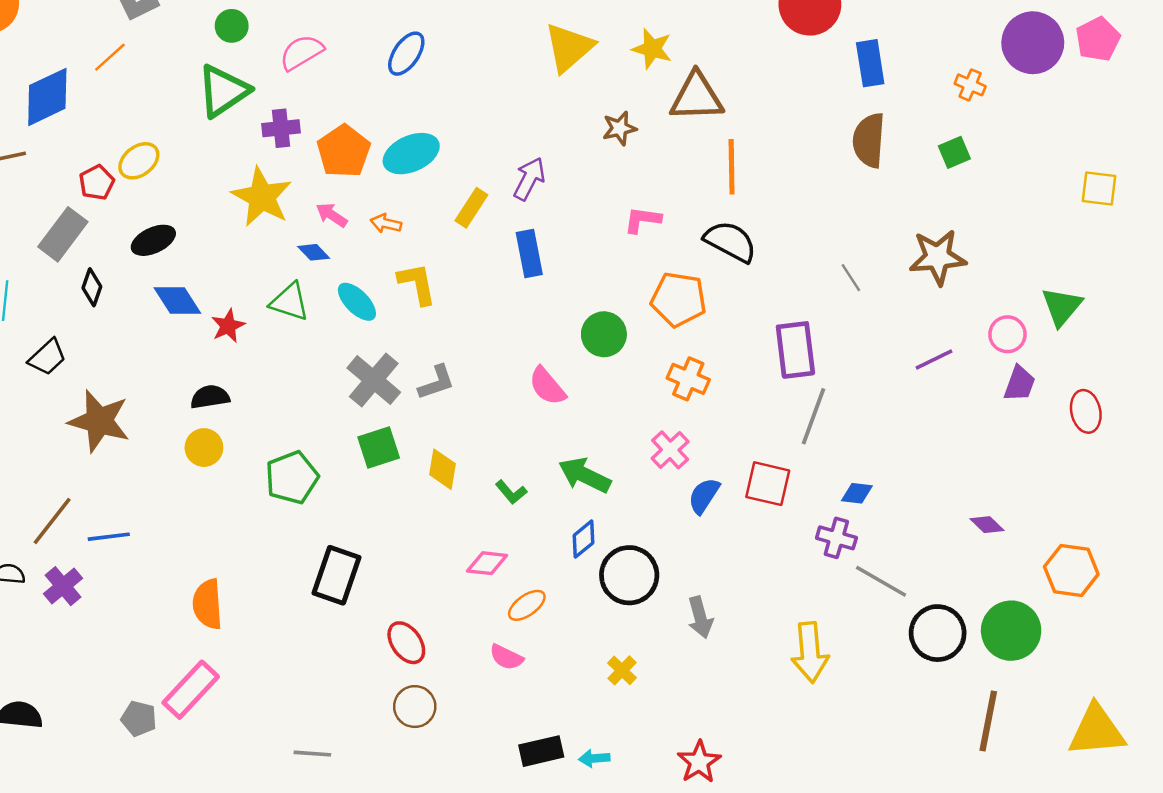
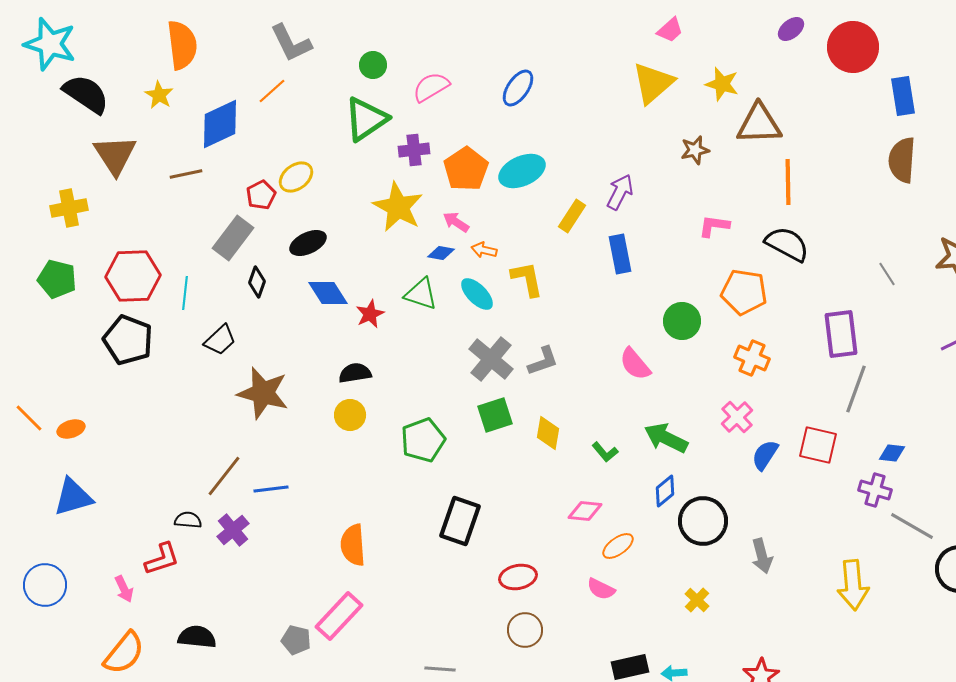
orange arrow: (386, 223) -> (484, 250), moved
blue diamond: (314, 252) -> (441, 253), turned -36
red ellipse: (406, 643) -> (518, 577), turned -66

